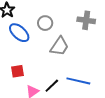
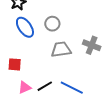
gray cross: (86, 20) -> (92, 45), moved
gray trapezoid: (59, 46) -> (61, 50), turned -145

